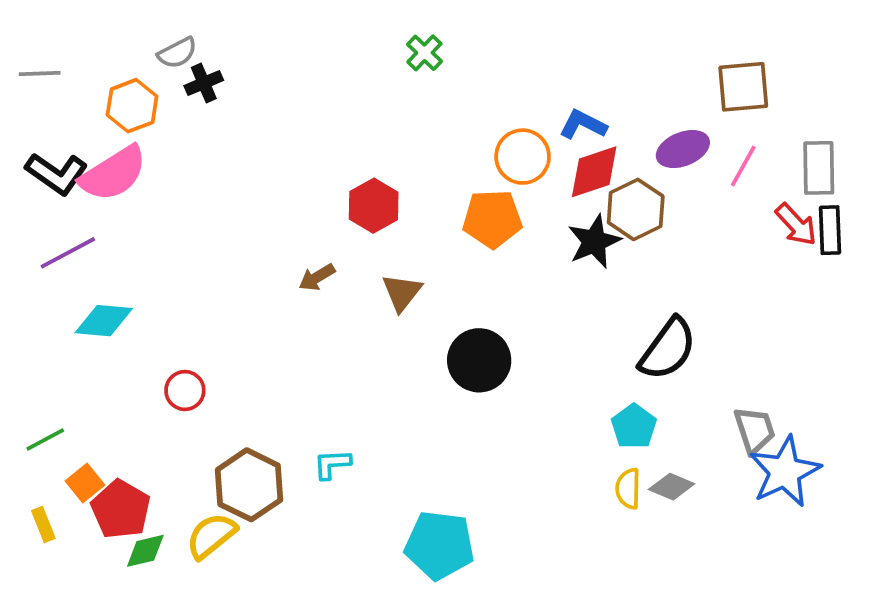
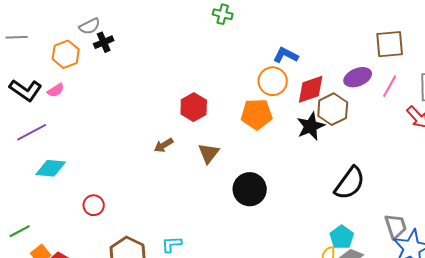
green cross: (424, 53) -> (223, 14), moved, turned -30
blue L-shape: (583, 125) -> (286, 55), moved
pink semicircle: (113, 174) -> (56, 90), size x0.5
cyan pentagon: (634, 426) -> (342, 237), moved

